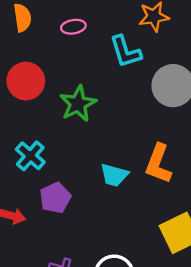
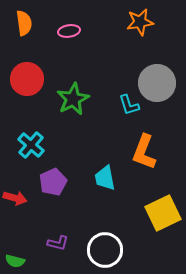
cyan L-shape: (125, 52) -> (129, 105), moved, size x0.7
cyan trapezoid: (114, 175) -> (105, 178), moved, turned 64

